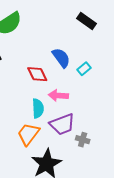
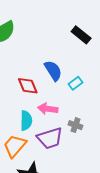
gray cross: (83, 140) -> (75, 125), moved

